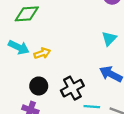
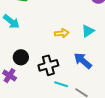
yellow arrow: (42, 53) -> (62, 33), moved

